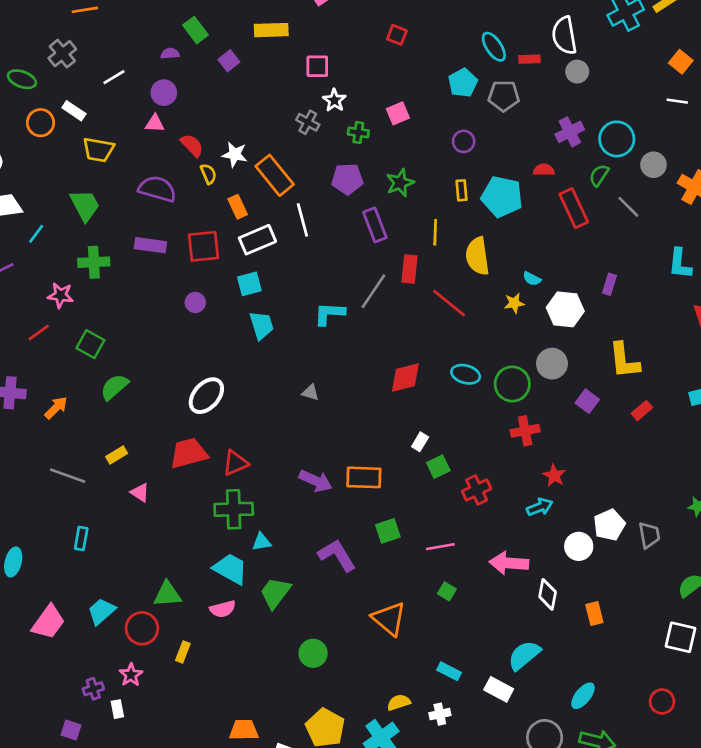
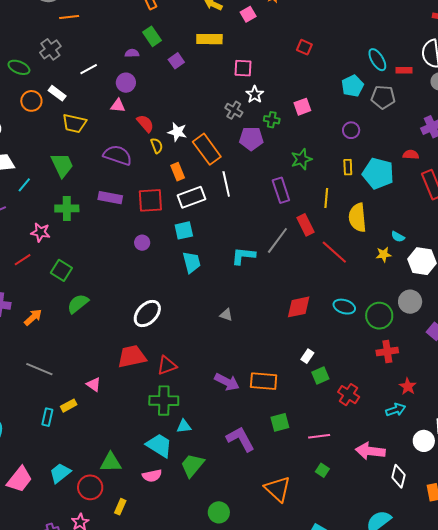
purple pentagon: (347, 179) -> (251, 139), moved
red rectangle: (409, 269) -> (305, 225), turned -35
yellow rectangle: (117, 455) -> (69, 406), moved
red cross: (477, 490) -> (349, 395), turned -35

